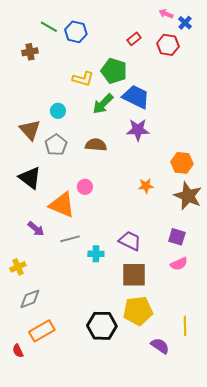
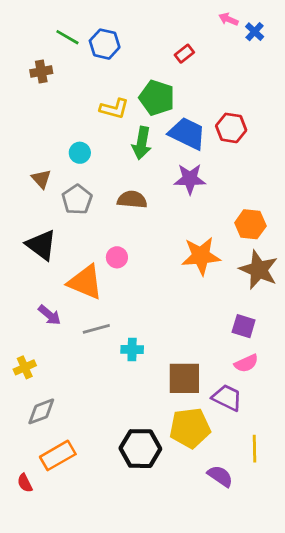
red hexagon: (168, 45) -> (231, 128), moved
green arrow: (103, 104) -> (142, 143), turned -35
brown triangle: (30, 130) -> (41, 179), size x0.7
orange star: (146, 186) -> (201, 256), size x1.8
purple trapezoid: (130, 241) -> (227, 398), moved

